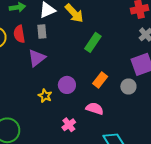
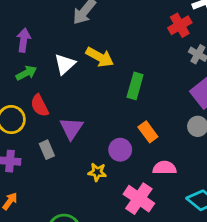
gray rectangle: (42, 31) -> (47, 150), moved
orange rectangle: (100, 80) -> (148, 132), moved, turned -56
pink cross: (69, 125) -> (139, 199), size x1.6

